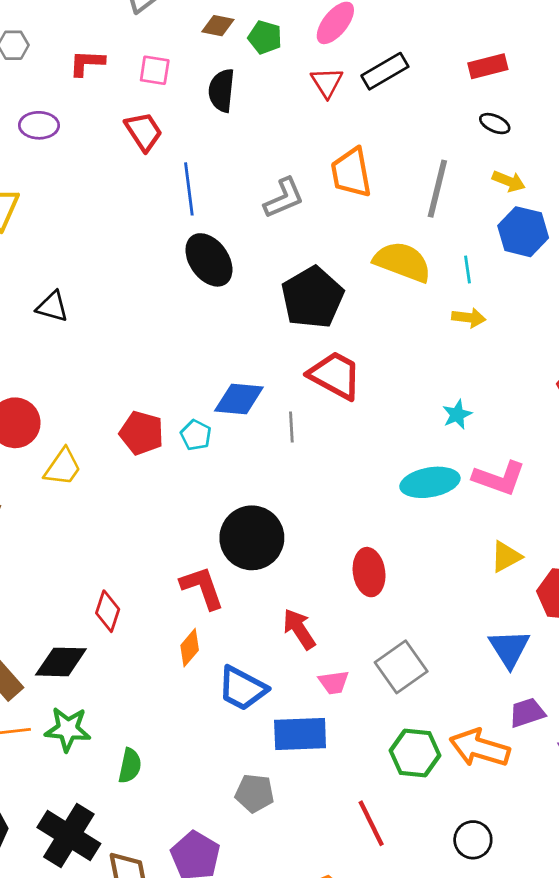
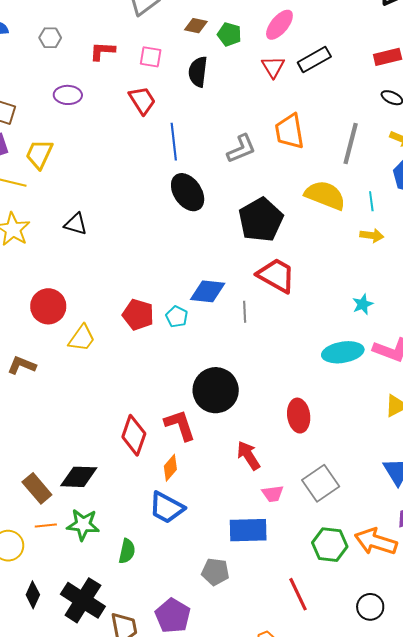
red diamond: (108, 611) -> (134, 435), moved, size x1.4
blue trapezoid: (242, 688) -> (167, 508), moved

